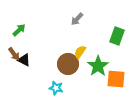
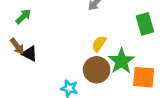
green rectangle: (117, 36) -> (145, 24), turned -36
brown circle: (68, 64) -> (97, 70), moved

